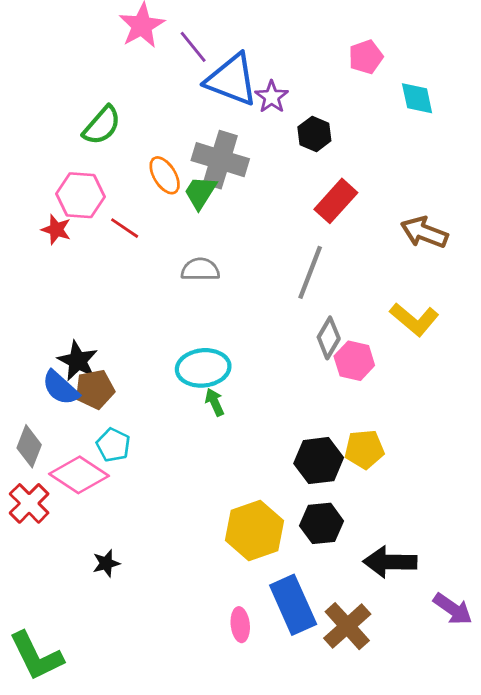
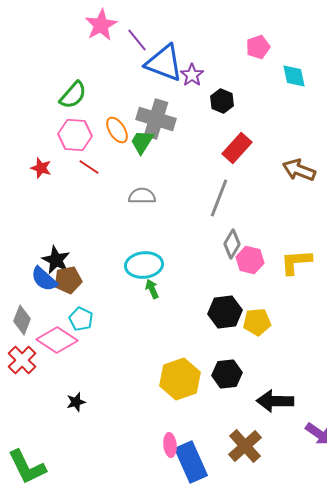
pink hexagon: (80, 195) -> (75, 135), moved
yellow L-shape: (414, 319) -> (296, 262), moved, turned 136
black hexagon: (319, 461) -> (225, 312), moved
blue rectangle: (293, 605) -> (191, 462), moved

